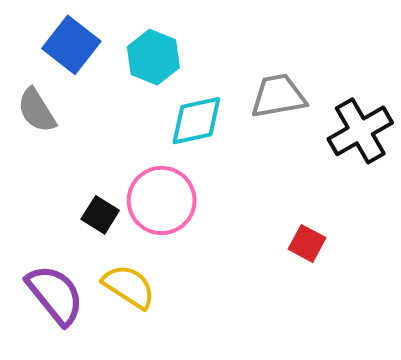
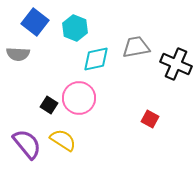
gray semicircle: (37, 110) -> (18, 54), turned -55
black cross: (360, 131) -> (176, 64), turned -36

